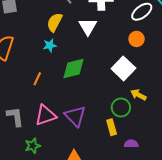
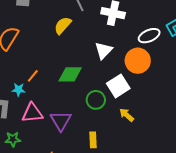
white triangle: (88, 27) -> (104, 50), moved
orange circle: (137, 39) -> (138, 61), size x1.6
cyan star: (50, 45) -> (18, 90), moved
green circle: (121, 108) -> (96, 100), moved

